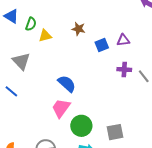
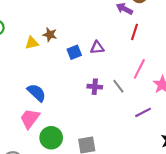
yellow triangle: (45, 36) -> (32, 43), moved
purple cross: (124, 69) -> (95, 87), moved

